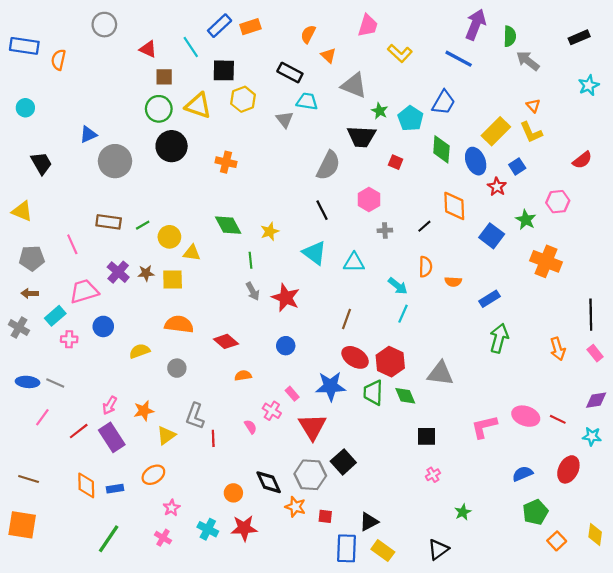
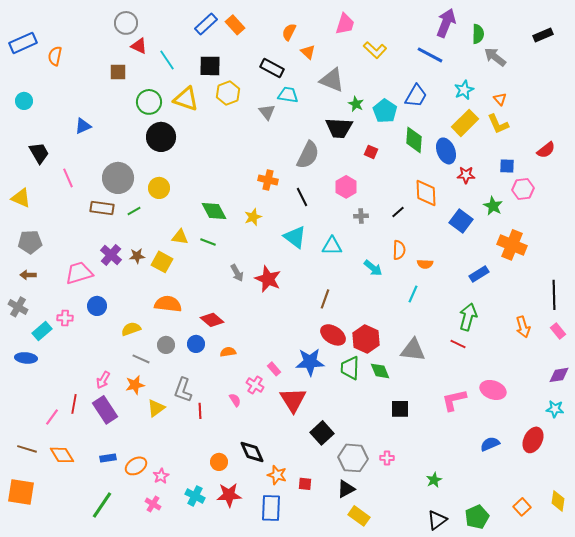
gray circle: (104, 25) -> (126, 23), moved
orange rectangle: (250, 27) -> (235, 25), turned 66
blue rectangle: (24, 46) -> (23, 43), turned -32
cyan line: (191, 47) -> (167, 60), moved
brown square: (164, 77) -> (118, 72), moved
cyan star: (589, 85) -> (464, 90), moved
gray circle: (115, 161) -> (118, 178), moved
orange cross: (226, 162) -> (268, 180), moved
blue square: (517, 166) -> (507, 166), moved, turned 35
red star: (497, 187) -> (466, 175), turned -30
yellow circle: (169, 237) -> (159, 188), moved
pink line: (72, 244) -> (68, 178), moved
green line: (250, 260) -> (208, 242), moved, turned -63
yellow square: (173, 280) -> (162, 262), turned 30
blue rectangle: (489, 299) -> (479, 274), moved
cyan line: (403, 314) -> (413, 294), moved
cyan rectangle: (55, 316) -> (42, 331), moved
blue circle: (286, 346) -> (196, 344), moved
gray line: (55, 383) -> (141, 359), moved
pink line: (42, 417) -> (52, 417), moved
red line: (558, 419) -> (458, 344), moved
red line: (79, 431) -> (74, 404), turned -42
orange ellipse: (153, 475) -> (136, 466), moved
gray hexagon: (310, 475) -> (353, 458), moved
pink cross: (433, 475) -> (387, 458), moved, turned 32
orange diamond: (86, 485) -> (62, 455), moved, turned -30
green pentagon: (535, 512) -> (477, 517), moved
blue rectangle: (347, 548) -> (271, 508), moved
black triangle: (438, 549) -> (437, 520), moved

